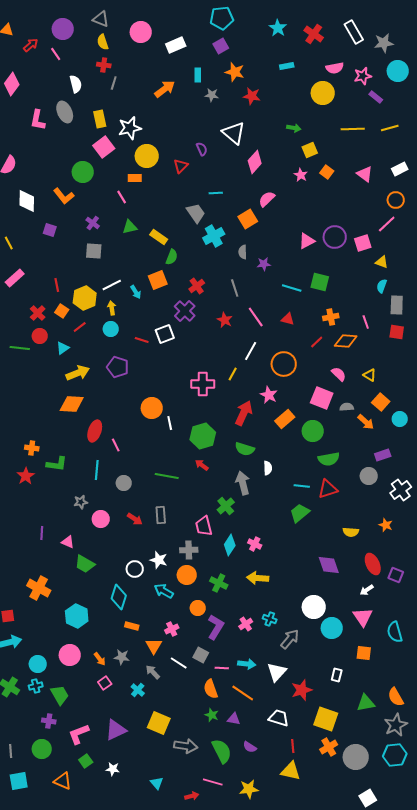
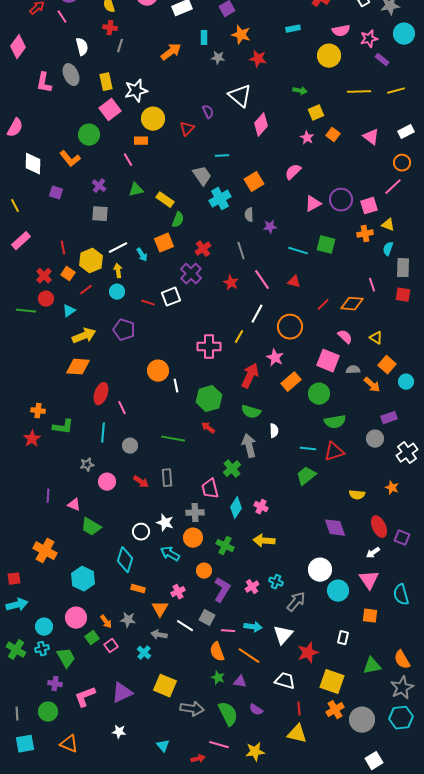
pink semicircle: (267, 199) -> (293, 172), moved
orange cross: (331, 317) -> (365, 234), moved
gray arrow: (153, 672) -> (159, 635), turned -35
green square: (86, 761) -> (92, 638), moved

